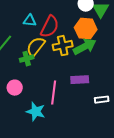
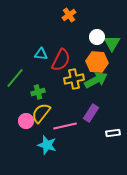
yellow semicircle: (36, 47) -> (41, 113), moved
purple rectangle: (80, 80) -> (91, 113), turned -54
pink line: (54, 93) -> (65, 126), turned 70

